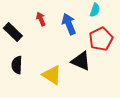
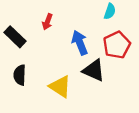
red arrow: (41, 19) -> (47, 22), turned -136
blue arrow: (69, 24) -> (80, 43), moved

